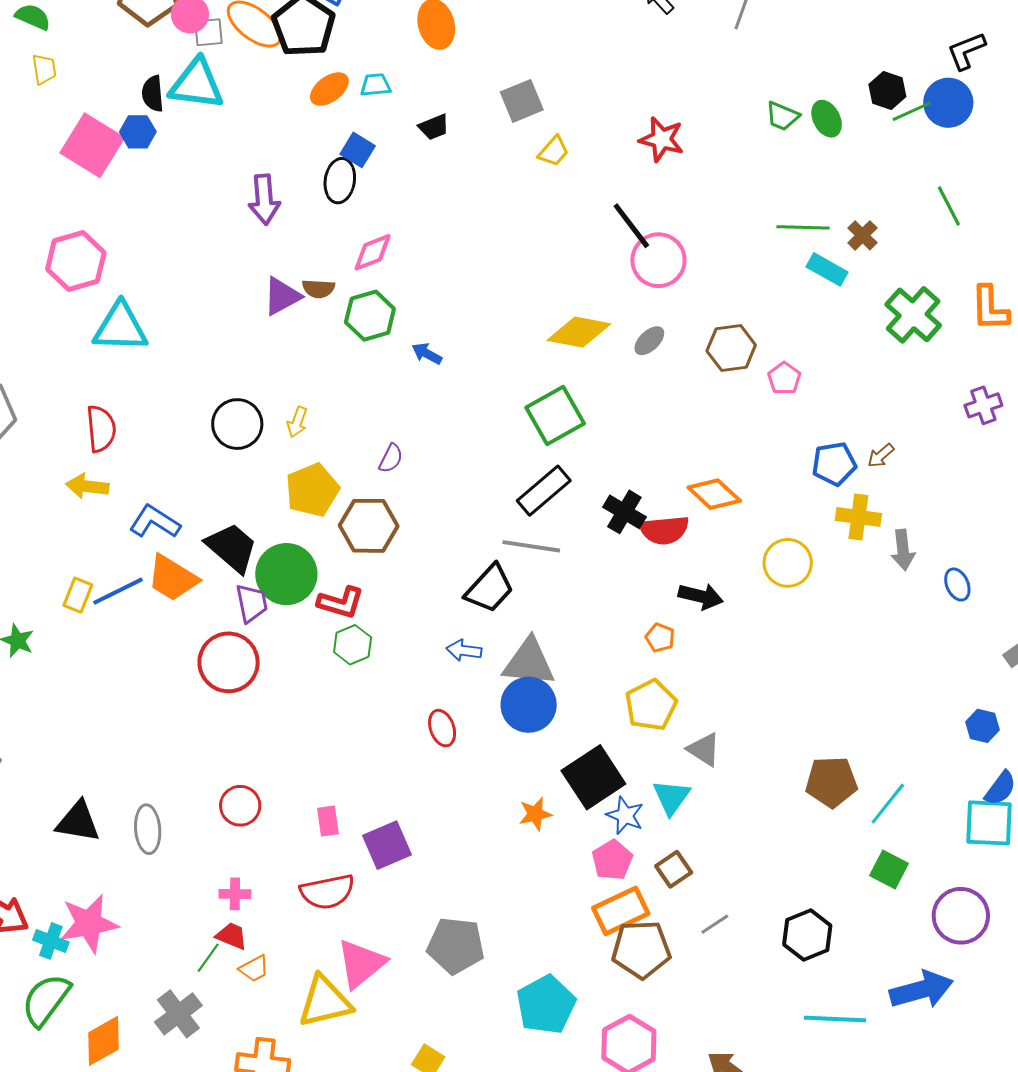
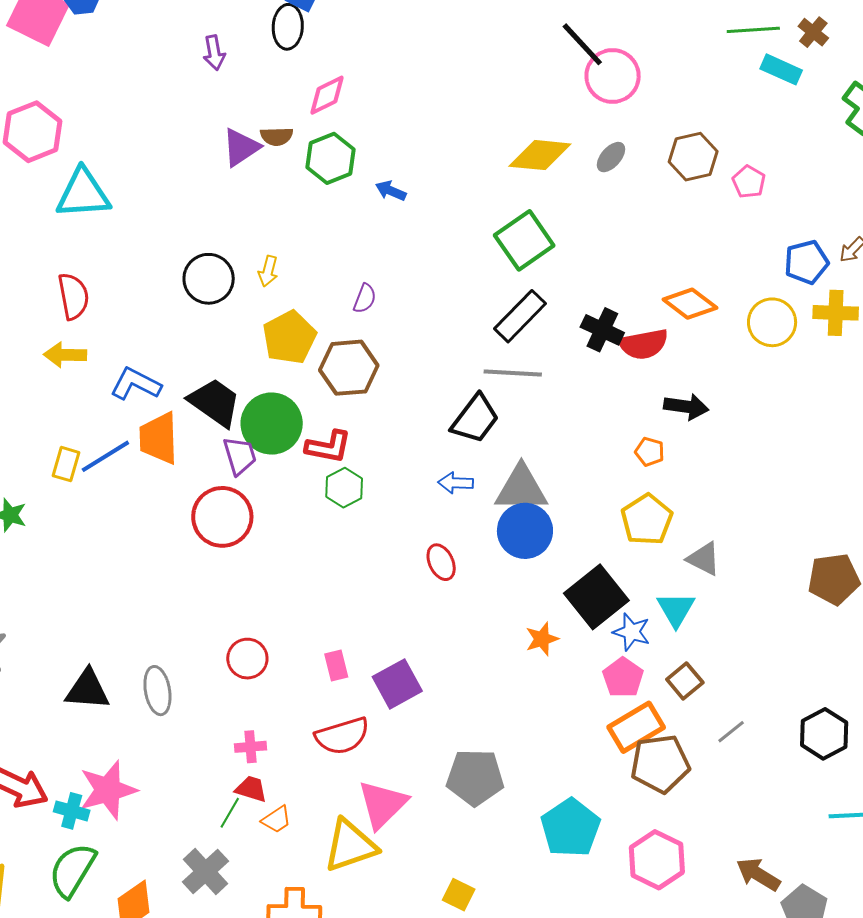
purple arrow: (264, 200) -> (214, 53), size x0.7
yellow circle: (788, 563) -> (772, 322), moved
orange trapezoid: (172, 578) -> (159, 438), turned 62

